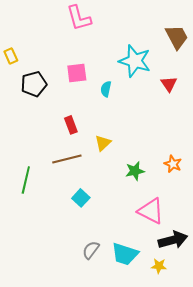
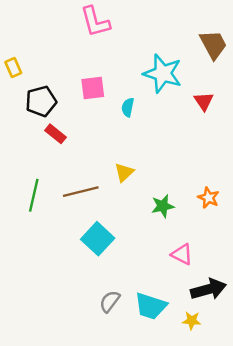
red rectangle: (71, 125) -> (55, 134), moved, turned -30
green line: (26, 180) -> (34, 195), moved
cyan square: (81, 198) -> (98, 239), size x1.5
pink triangle: (151, 211) -> (182, 254), size x0.7

